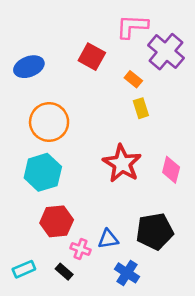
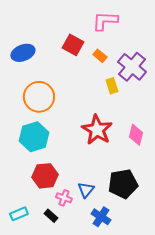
purple cross: (166, 52) -> (132, 67), moved
orange rectangle: (133, 79) -> (100, 56), moved
blue triangle: (108, 239) -> (86, 190), turned -42

